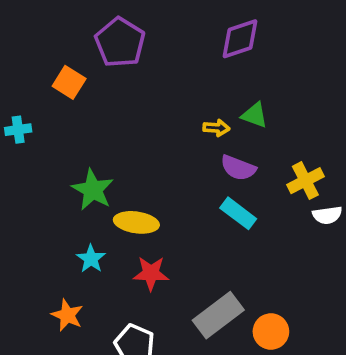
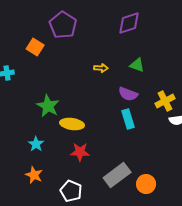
yellow arrow: (216, 128) -> (101, 68), moved
cyan rectangle: (238, 213) -> (128, 119), turned 36
cyan star: (91, 259) -> (36, 144), moved

